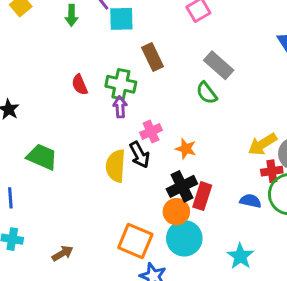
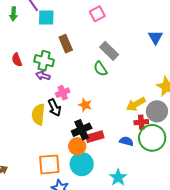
purple arrow: (120, 107) -> (43, 76), turned -72
red rectangle: (202, 196) -> (95, 137), turned 54
orange square: (135, 241) -> (49, 164), turned -30

